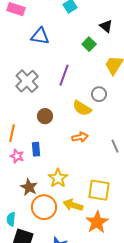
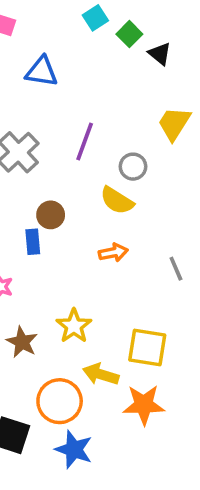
green square: (89, 44) -> (129, 34), moved
gray circle: (99, 94) -> (133, 167), moved
blue rectangle: (36, 149) -> (33, 242), moved
orange circle: (44, 207) -> (60, 401), moved
orange star: (97, 222) -> (144, 405), turned 30

